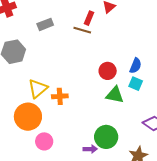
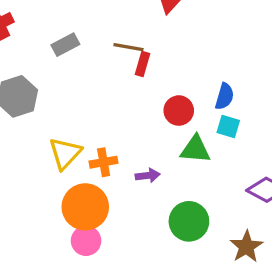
red rectangle: (89, 18) -> (142, 64), moved
orange circle: (28, 117) -> (85, 207), moved
purple arrow: (90, 149) -> (148, 175), moved

